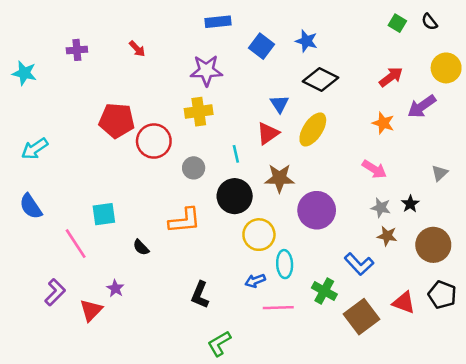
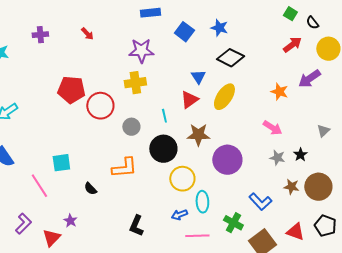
black semicircle: (429, 22) -> (312, 23), moved
red arrow: (391, 77) -> (292, 45), moved
brown star: (387, 236) -> (291, 187), moved

